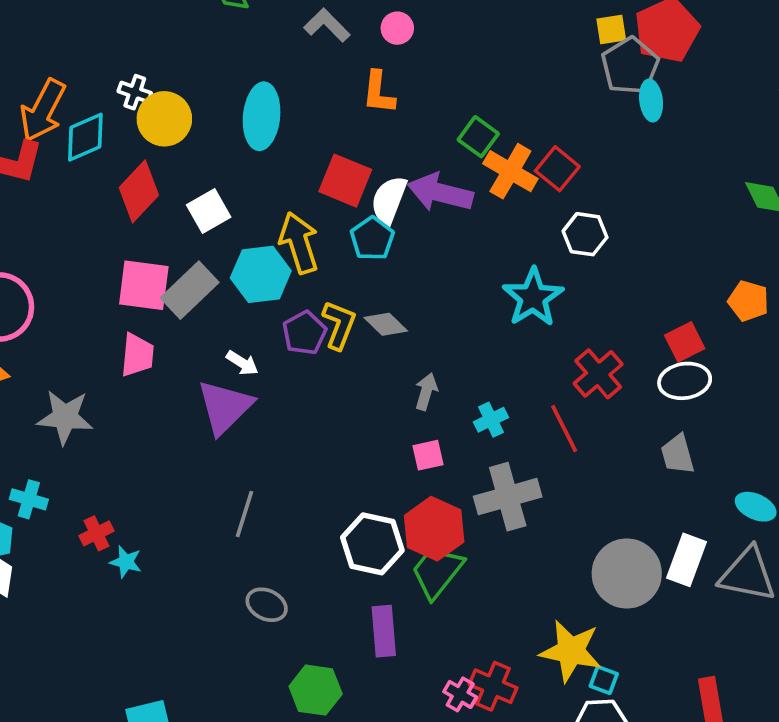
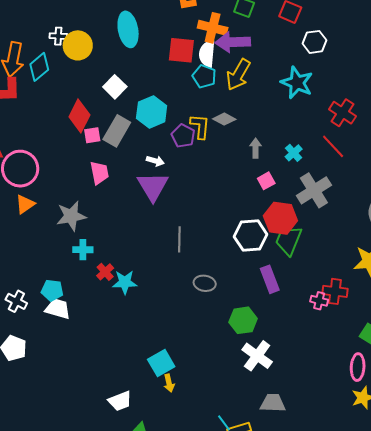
orange cross: (510, 171) -> (213, 28), moved
red diamond: (139, 191) -> (79, 116), moved
yellow arrow: (299, 243) -> (238, 75), moved, turned -116
pink square: (144, 285) -> (92, 135), size x0.6
cyan cross: (29, 499) -> (83, 250), moved
cyan star: (126, 562) -> (125, 282), size x1.4

